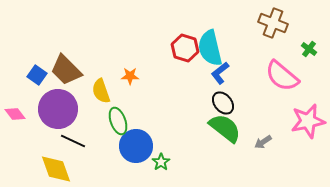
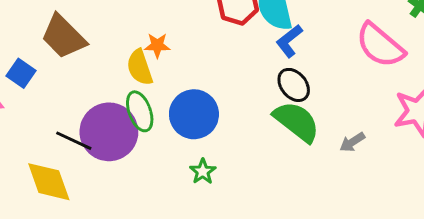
blue square: (37, 75) -> (21, 73), moved
yellow semicircle: (101, 91) -> (140, 67), moved
purple circle: (58, 109) -> (109, 132), moved
blue circle: (136, 146) -> (194, 114), moved

